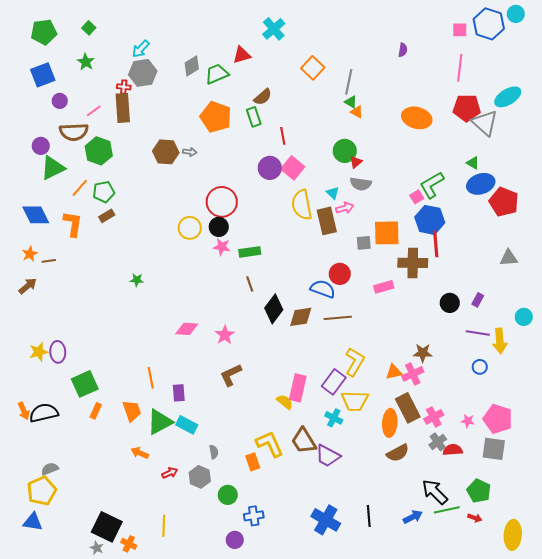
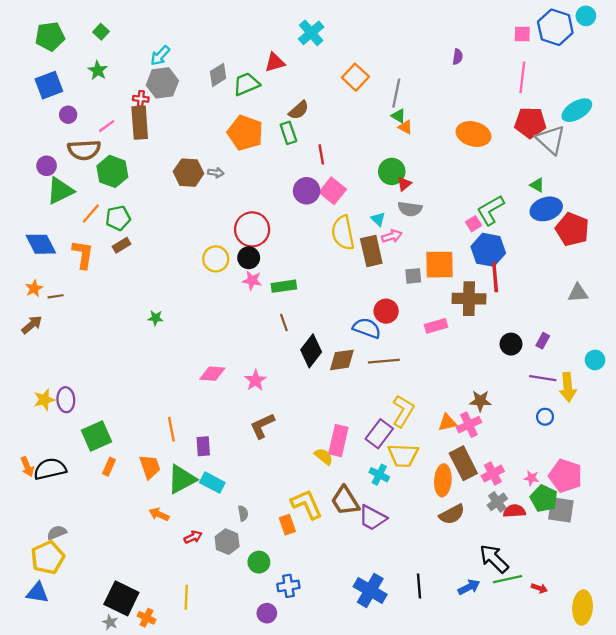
green pentagon: (479, 491) -> (544, 498), moved

